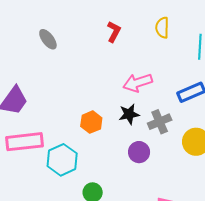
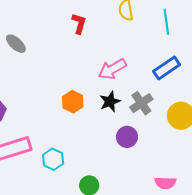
orange hexagon: (91, 122) -> (73, 102), moved
cyan hexagon: (62, 160) -> (53, 159), size x0.7

